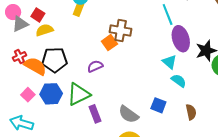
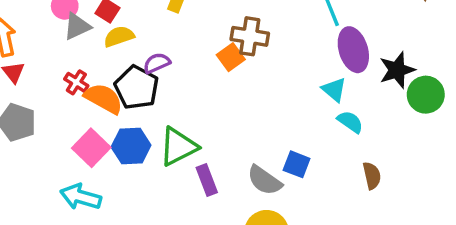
red cross: (19, 57) -> (76, 82), turned -32
black pentagon: (55, 60) -> (137, 88), turned 30
purple semicircle: (95, 66) -> (157, 63), moved
pink square: (28, 95) -> (91, 148), size x1.5
blue square: (158, 105) -> (297, 164), moved

